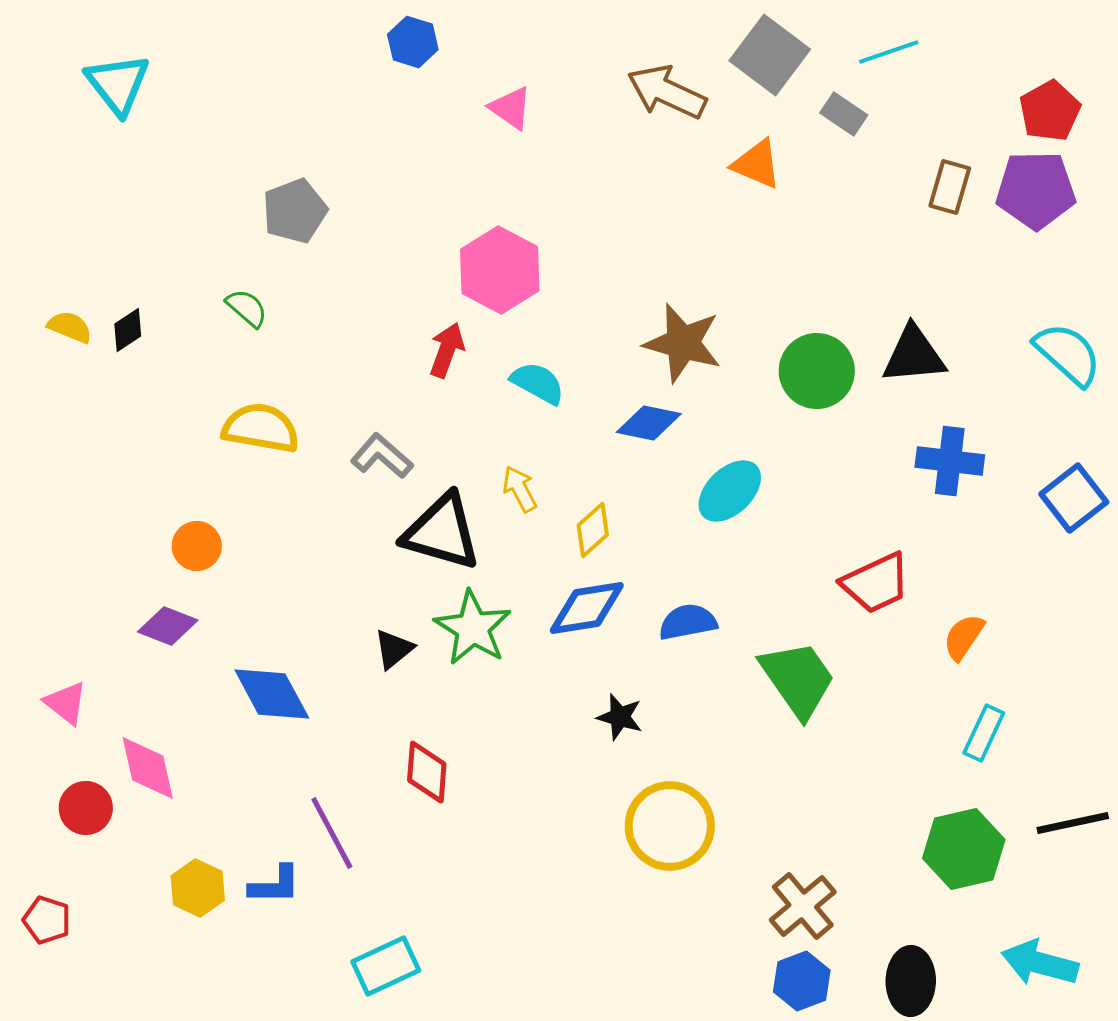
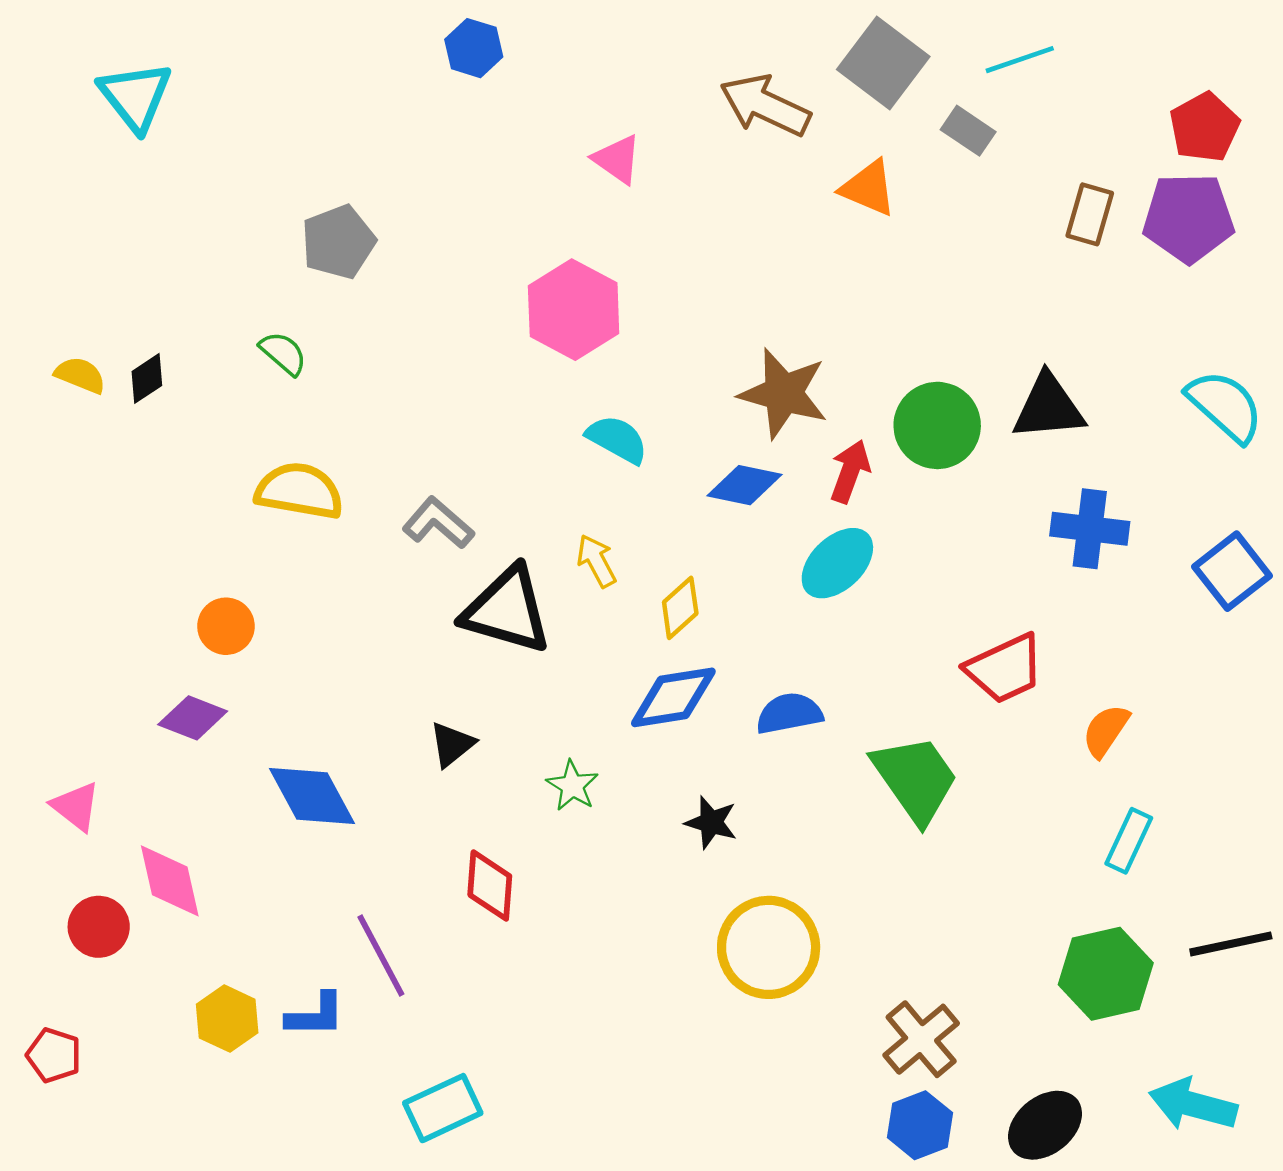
pink triangle: (511, 108) -> (617, 159), moved
red arrow: (447, 350) -> (850, 471), moved
green star: (473, 628) -> (572, 786), moved, size x0.6
black ellipse: (911, 981) -> (1045, 1125), turned 50

